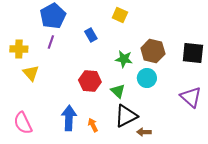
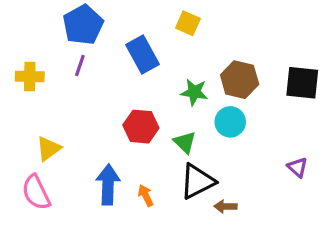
blue rectangle: (91, 35) -> (143, 55), size x1.6
yellow triangle: (31, 73) -> (49, 149), moved, turned 36
purple triangle: (191, 97) -> (298, 167), moved, size x0.6

